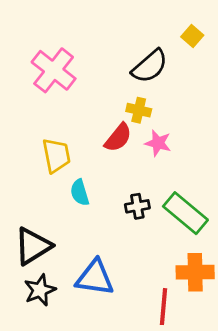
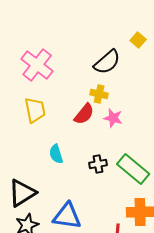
yellow trapezoid: (56, 155) -> (35, 110), moved

